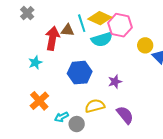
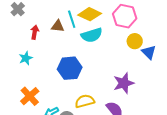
pink hexagon: (120, 25) -> (125, 16), moved
red arrow: (52, 38) -> (35, 32), moved, size x0.6
purple star: (115, 82) -> (124, 83), moved, size x1.5

